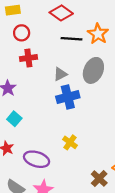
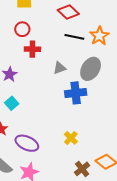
red circle: (22, 33) -> (22, 29), moved
blue cross: (68, 97) -> (76, 93), moved
yellow cross: (70, 142) -> (71, 138), moved

